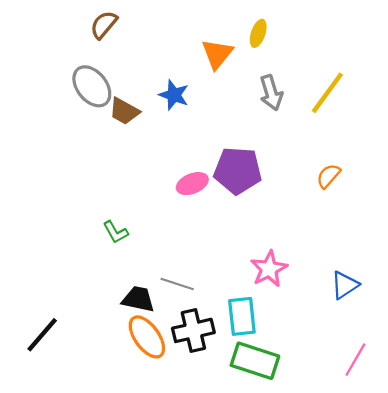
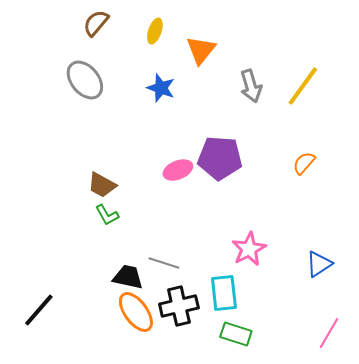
yellow ellipse: (258, 33) -> (155, 31), moved
brown trapezoid: (124, 111) -> (102, 185), moved
green rectangle: (255, 361) -> (236, 334), size x0.7

